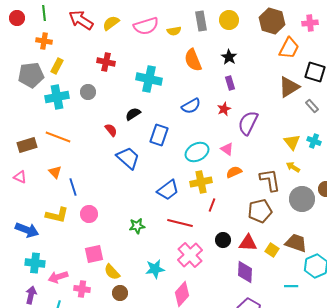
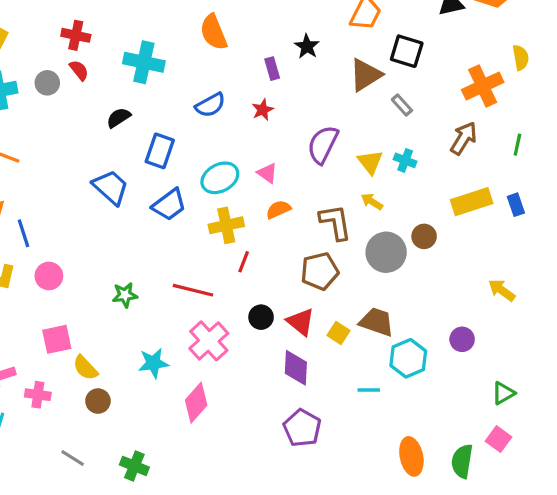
black star: (229, 57) -> (307, 46), moved
purple semicircle: (248, 123) -> (323, 145), moved
red semicircle: (111, 130) -> (79, 70), moved
blue trapezoid: (168, 190) -> (169, 205), moved
red triangle: (248, 243) -> (301, 322), turned 36

